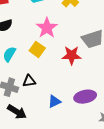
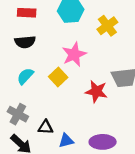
black triangle: (29, 81) -> (46, 127), moved

